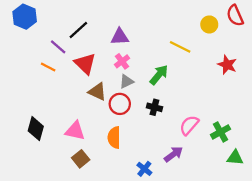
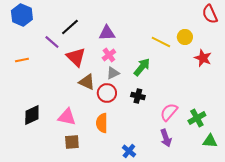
yellow circle: (209, 24) -> (185, 37), moved
orange line: (48, 67) -> (22, 60), moved, turned -40
black diamond: (36, 129) -> (32, 115), turned 50
purple arrow: (173, 154) -> (166, 138), moved, turned 108
brown square: (81, 159) -> (72, 142), turned 35

